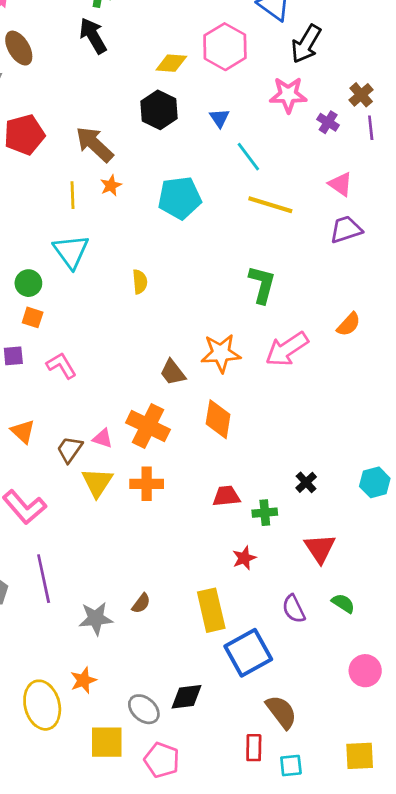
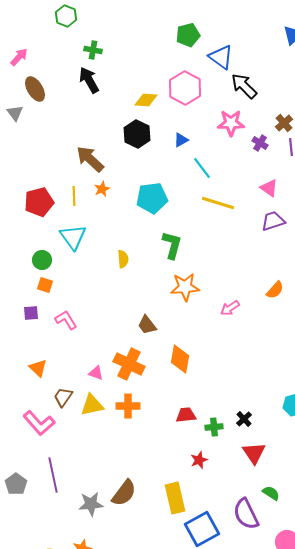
black arrow: (306, 44) -> (244, 86), turned 104
blue triangle: (219, 118) -> (181, 140), turned 35
red pentagon: (24, 135) -> (39, 202), moved
green L-shape: (262, 284) -> (172, 245), moved
pink arrow: (287, 349) -> (230, 308), size x0.6
orange star: (221, 353) -> (185, 287), moved
brown trapezoid: (70, 449) -> (63, 397), moved
yellow triangle: (97, 482) -> (92, 405), turned 45
black cross: (306, 482) -> (244, 419), moved
brown semicircle: (141, 603) -> (124, 493), size x1.8
purple semicircle: (294, 609) -> (246, 514), moved, size x1.5

